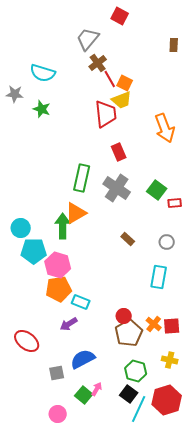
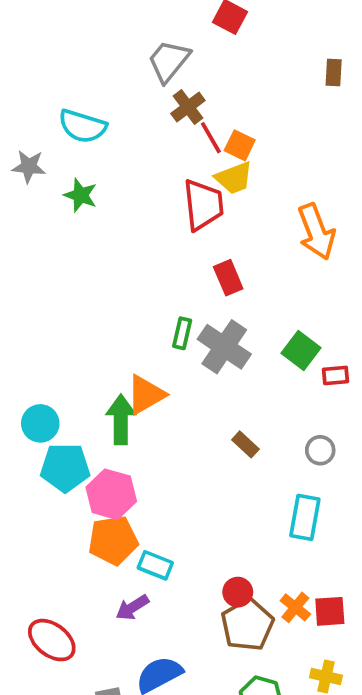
green rectangle: (82, 178) -> (182, 333), moved, size x0.6

